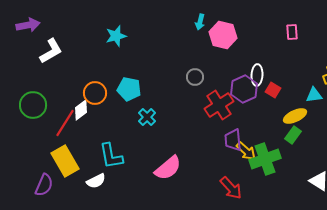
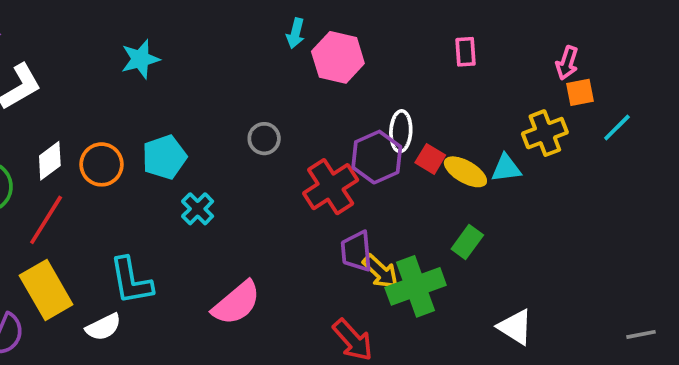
gray circle: (195, 77) -> (264, 139), moved
cyan pentagon: (129, 89) -> (164, 157), turned -30
white diamond: (81, 110) -> (50, 161), moved
yellow ellipse: (295, 116) -> (465, 172), moved, turned 55

